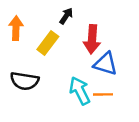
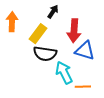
black semicircle: (25, 81) -> (45, 54), moved
orange line: (103, 94) -> (83, 87), moved

